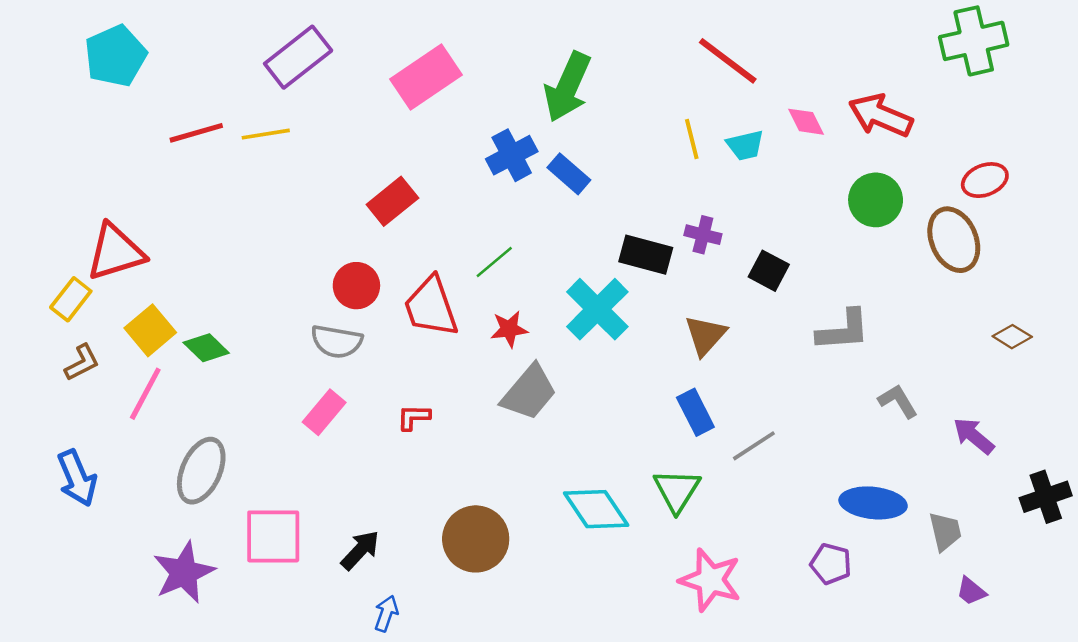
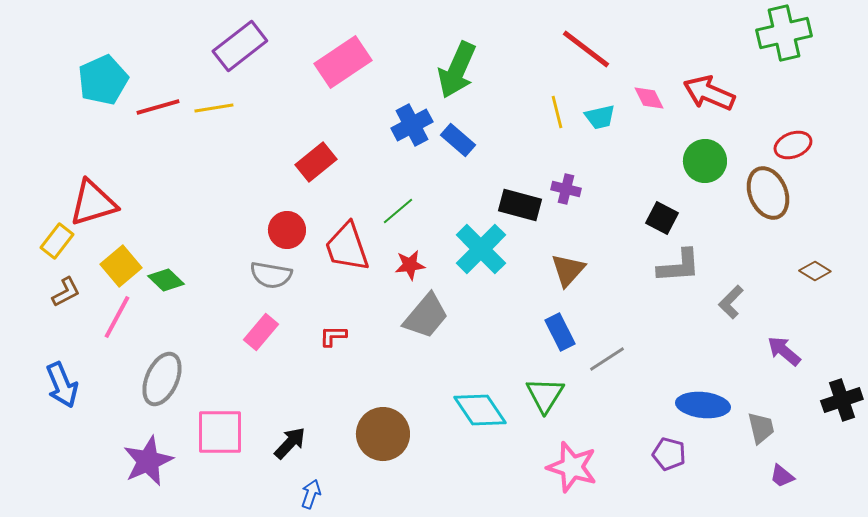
cyan pentagon: (115, 56) -> (103, 80), moved
black square: (769, 271) -> (662, 218), moved
gray L-shape: (898, 401) -> (731, 302), moved, turned -104

